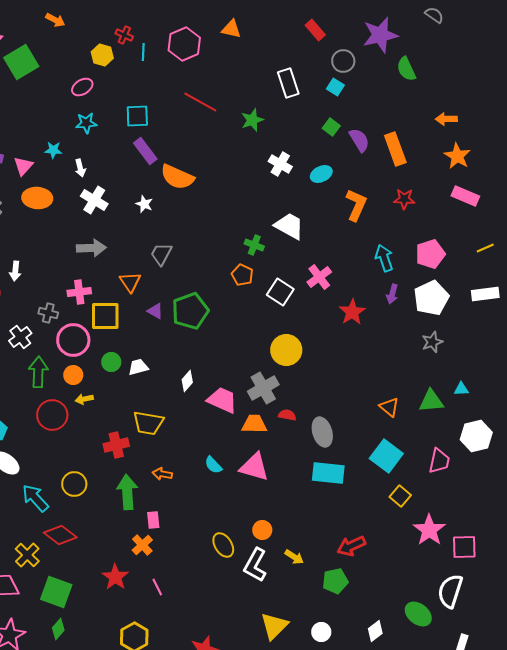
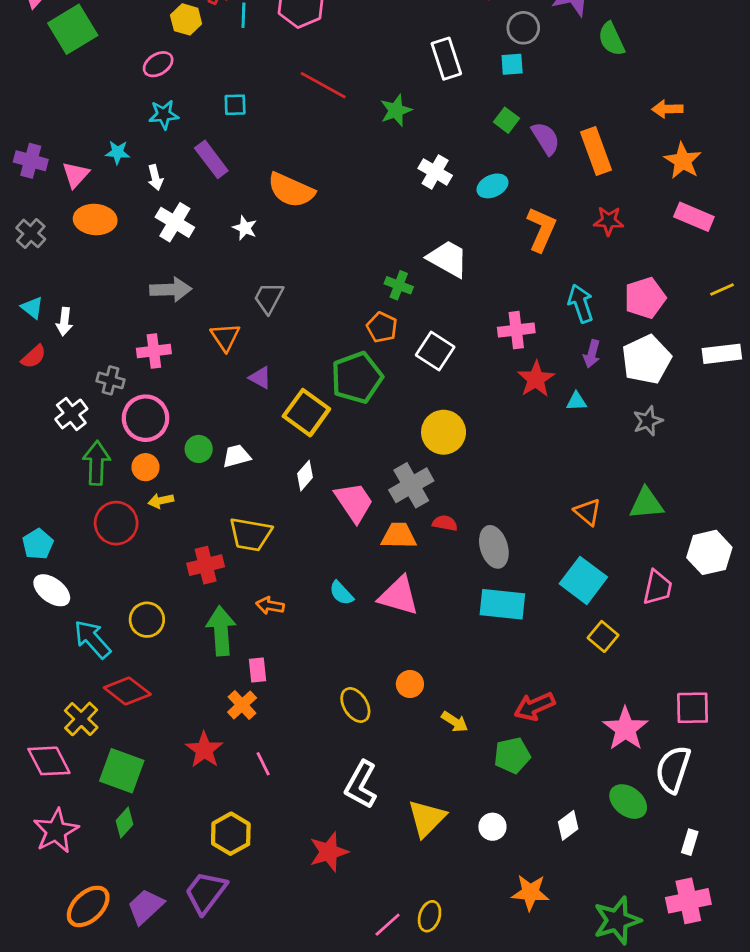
cyan square: (335, 87) -> (512, 64), turned -36
cyan square: (137, 116) -> (235, 105), size x0.7
purple rectangle: (145, 151) -> (211, 159), moved
pink cross: (319, 277) -> (516, 330), moved, turned 30
green pentagon: (190, 311) -> (357, 378), moved
yellow square: (105, 316) -> (306, 413), moved, turned 36
cyan triangle: (461, 389) -> (576, 401), moved
pink trapezoid: (222, 400) -> (354, 502), turned 32
pink star: (429, 530) -> (625, 729), moved
white L-shape: (255, 565) -> (361, 785), moved

